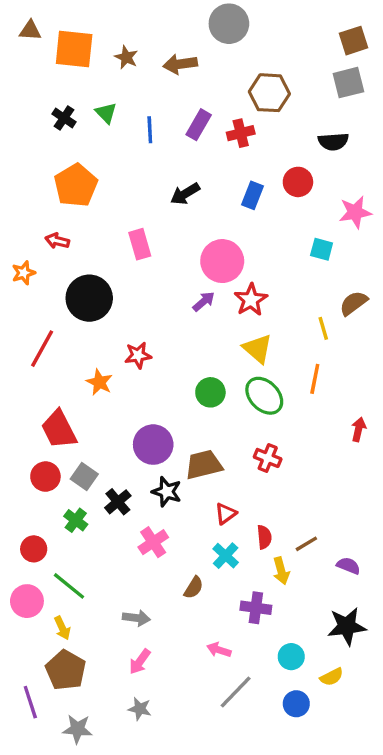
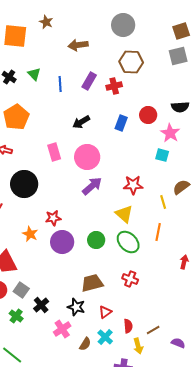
gray circle: (229, 24) -> (123, 25), moved
brown star: (126, 57) -> (46, 22), moved
black semicircle: (333, 142) -> (180, 107), moved
pink star: (355, 212) -> (170, 133), moved, turned -30
pink circle: (222, 261) -> (87, 157), moved
red star: (251, 300) -> (133, 185), moved, turned 30
purple arrow: (204, 301) -> (92, 186), size x1.5
purple circle: (153, 445) -> (62, 242), moved
black star: (167, 492) -> (76, 307), moved
brown semicircle: (194, 588) -> (85, 344), moved

